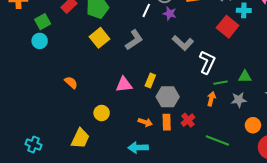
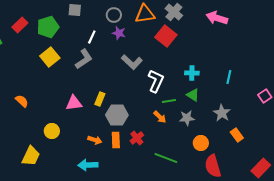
white line: (146, 10) -> (92, 37), moved
cyan cross: (244, 10) -> (192, 73), moved
red square: (228, 27) -> (166, 36), moved
green triangle: (245, 76) -> (193, 95), turned 32
orange arrow: (211, 99) -> (160, 117), turned 120

